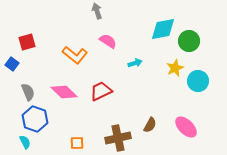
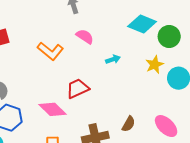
cyan diamond: (163, 29) -> (142, 24), turned 32
pink diamond: (64, 92) -> (53, 109), moved

